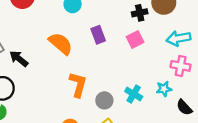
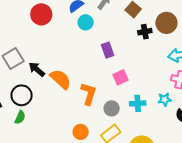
pink square: (135, 40) -> (120, 77), moved
orange semicircle: (61, 44) -> (60, 79), moved
cyan cross: (134, 94) -> (138, 103), turned -35

